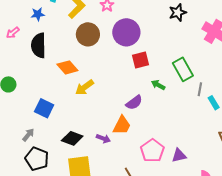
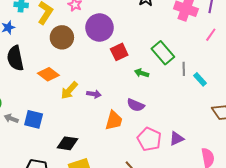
purple semicircle: (134, 103) -> (136, 105), moved, turned 72
gray arrow: (28, 135) -> (11, 119), moved, turned -96
purple arrow: (103, 139) -> (94, 94), moved

